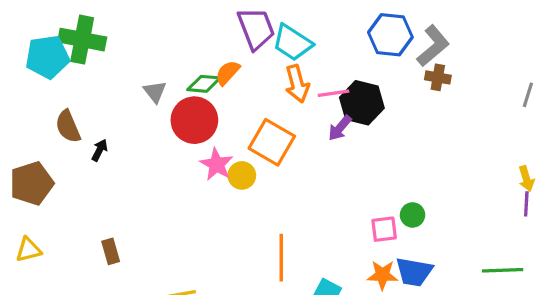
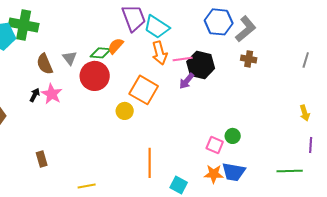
brown cross: (438, 77) -> (249, 59), moved
brown semicircle: (68, 126) -> (45, 64), moved
pink star: (217, 164) -> (52, 94), moved
purple line: (526, 204) -> (311, 145), moved
pink square: (384, 229) -> (215, 145), turned 30

